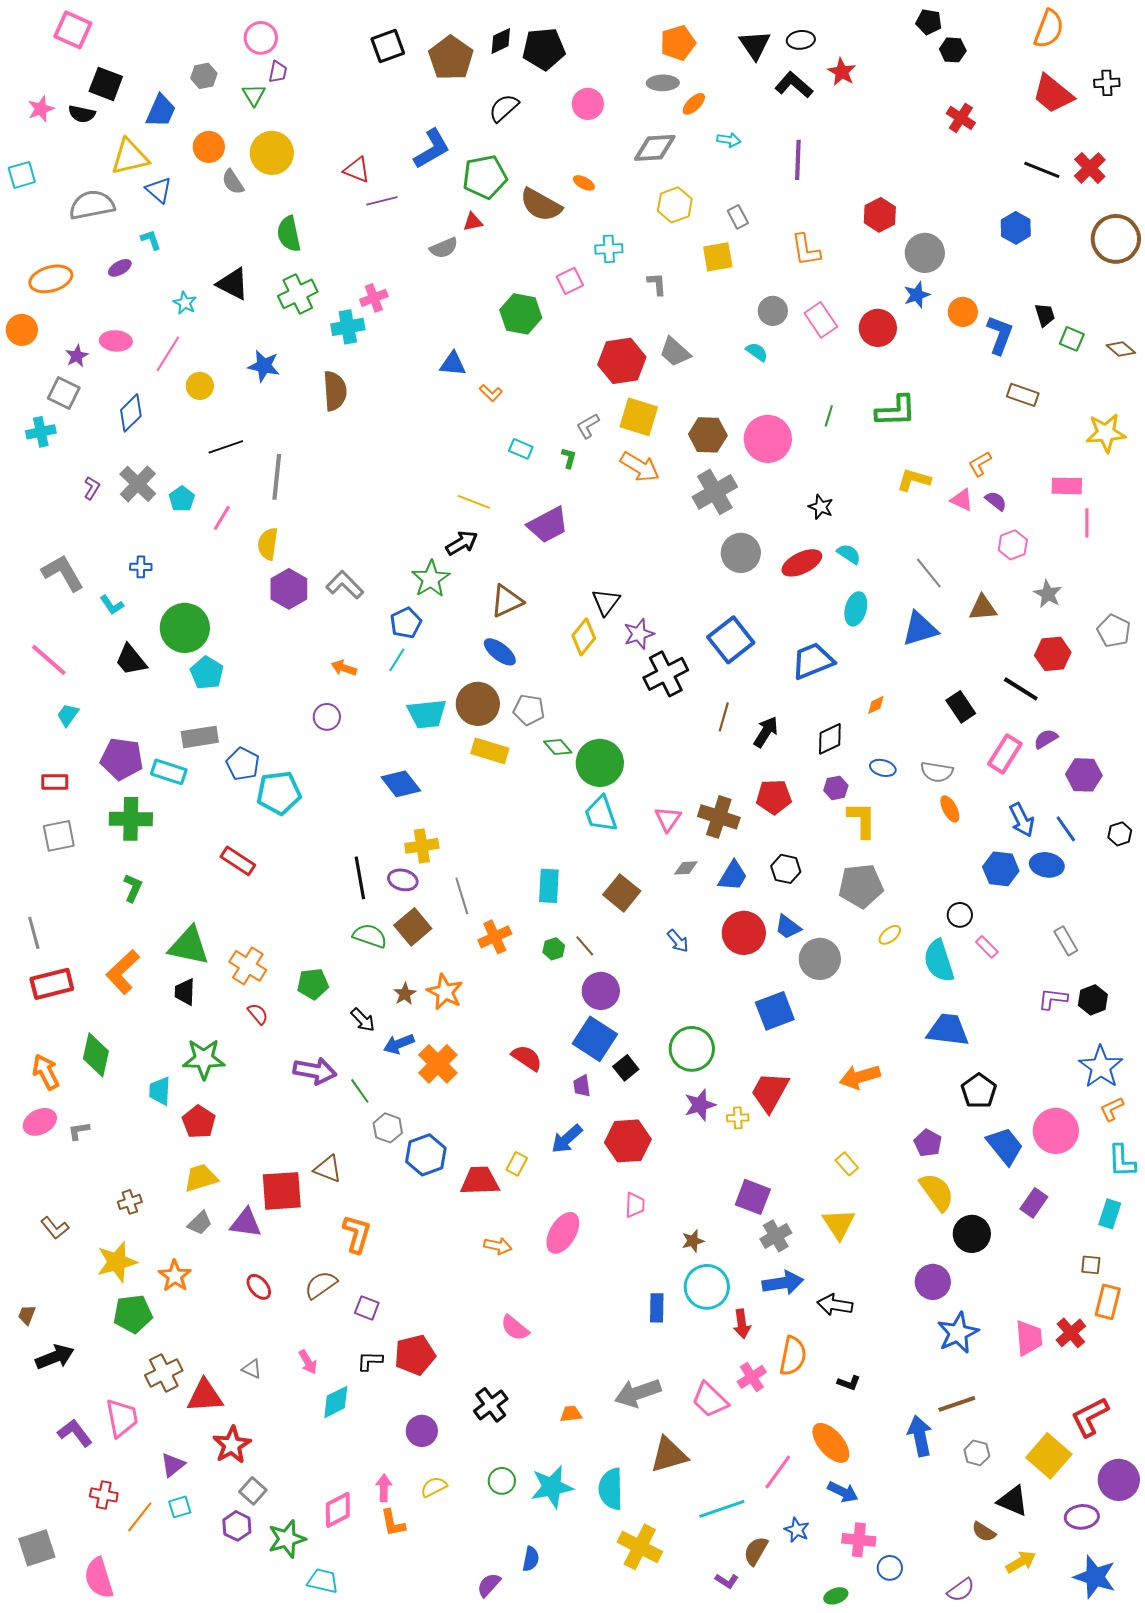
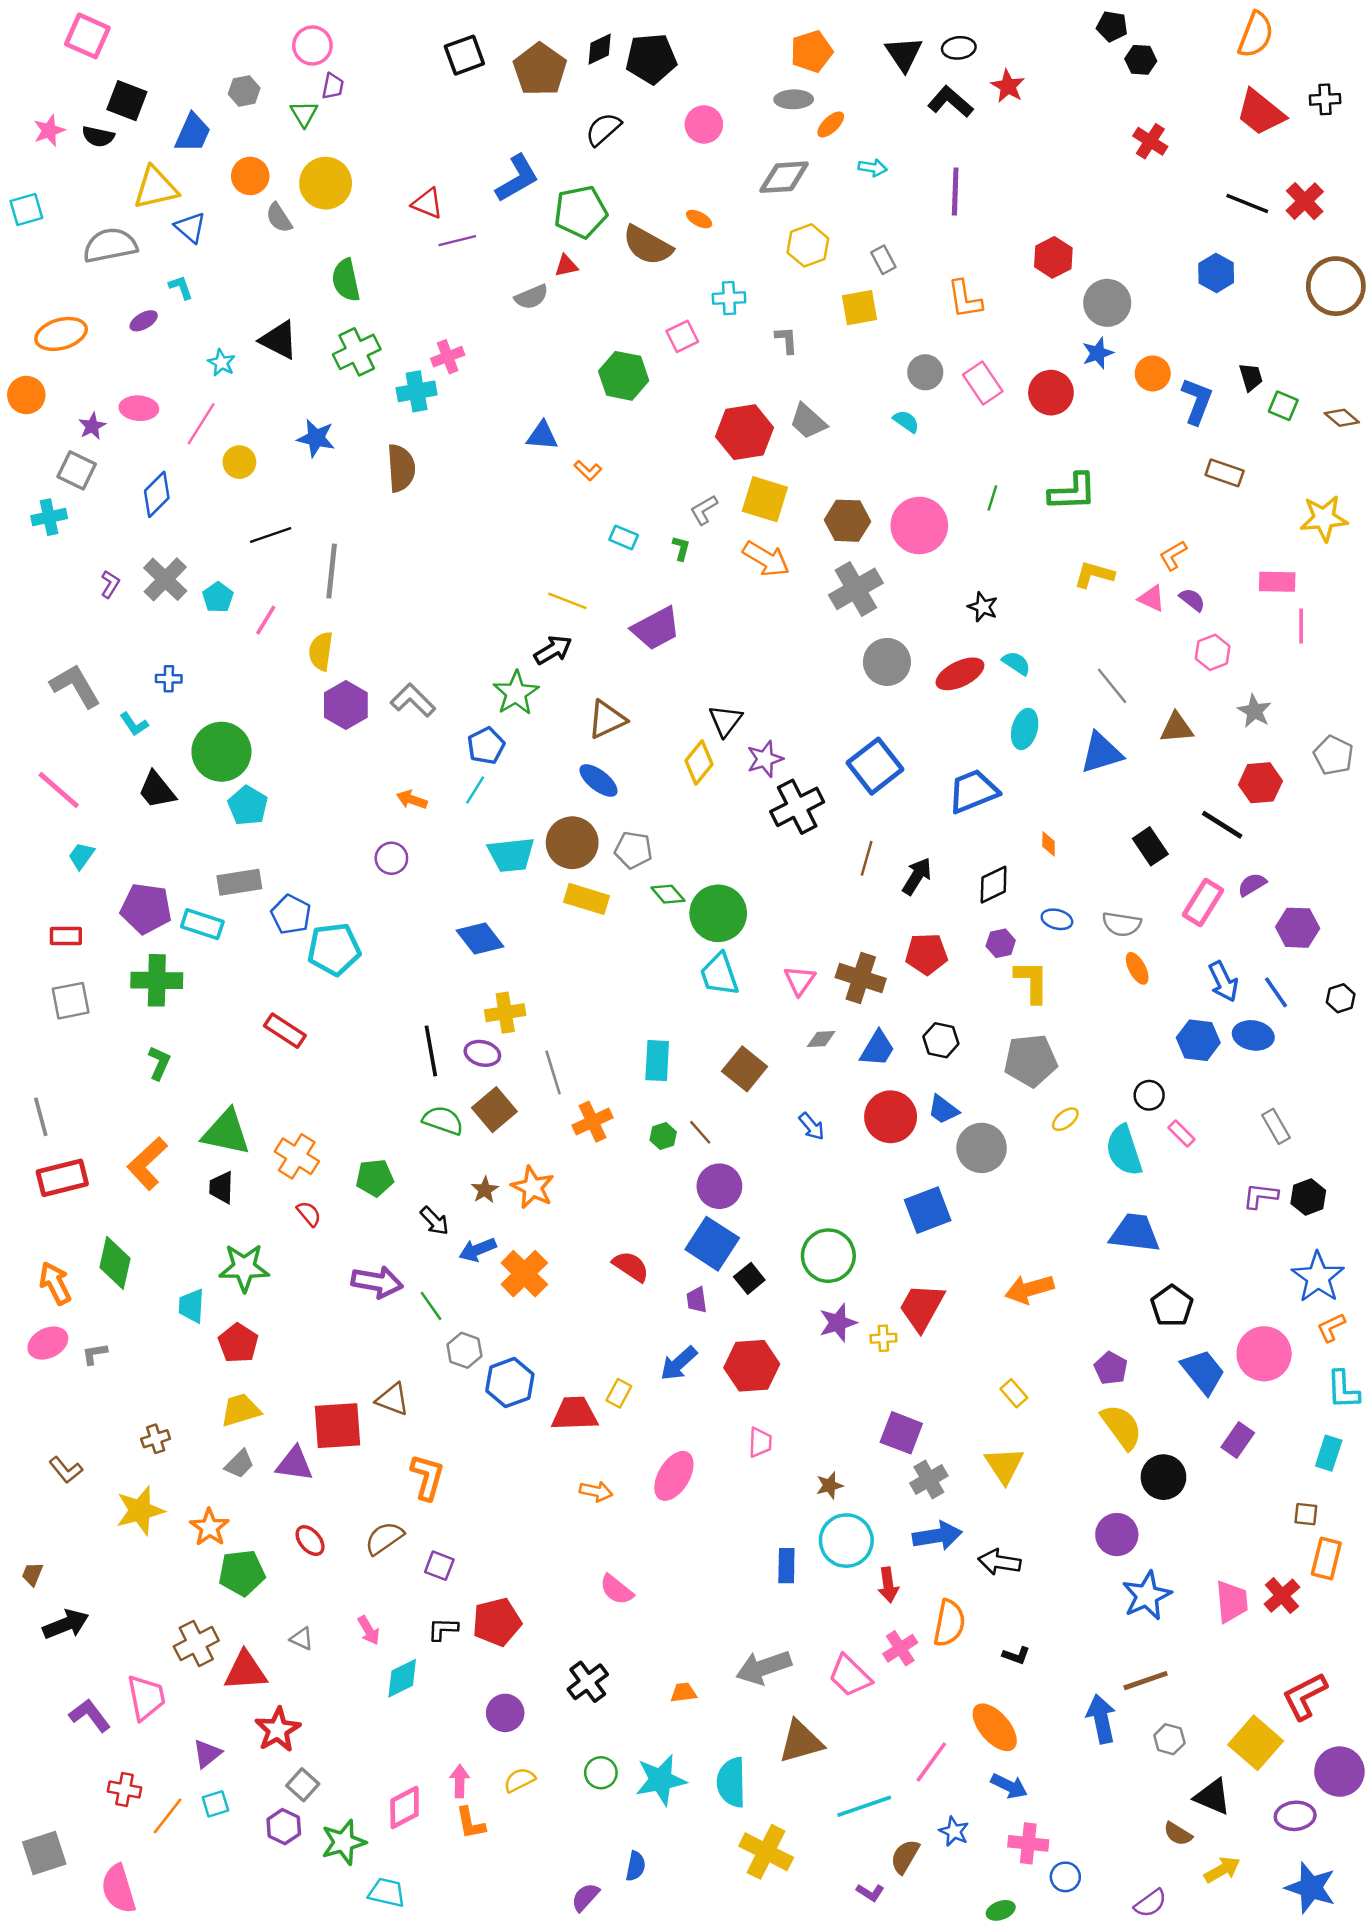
orange diamond: (876, 705) -> (1049, 844), turned -65
green pentagon: (133, 1314) -> (242, 1573), moved

